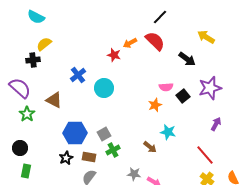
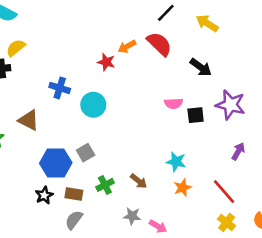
yellow arrow: (206, 37) -> (207, 23), moved
blue cross: (78, 75) -> (60, 88), turned -35
purple star: (210, 88) -> (230, 105), turned 30
black square: (183, 96) -> (196, 115), turned 32
orange star: (155, 105) -> (183, 188), moved
gray square: (104, 134) -> (86, 153), moved
brown arrow: (150, 147) -> (139, 181), moved

